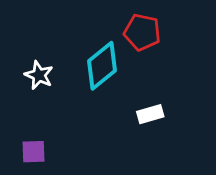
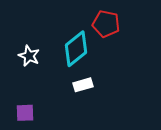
white rectangle: (150, 114) -> (83, 85), moved

